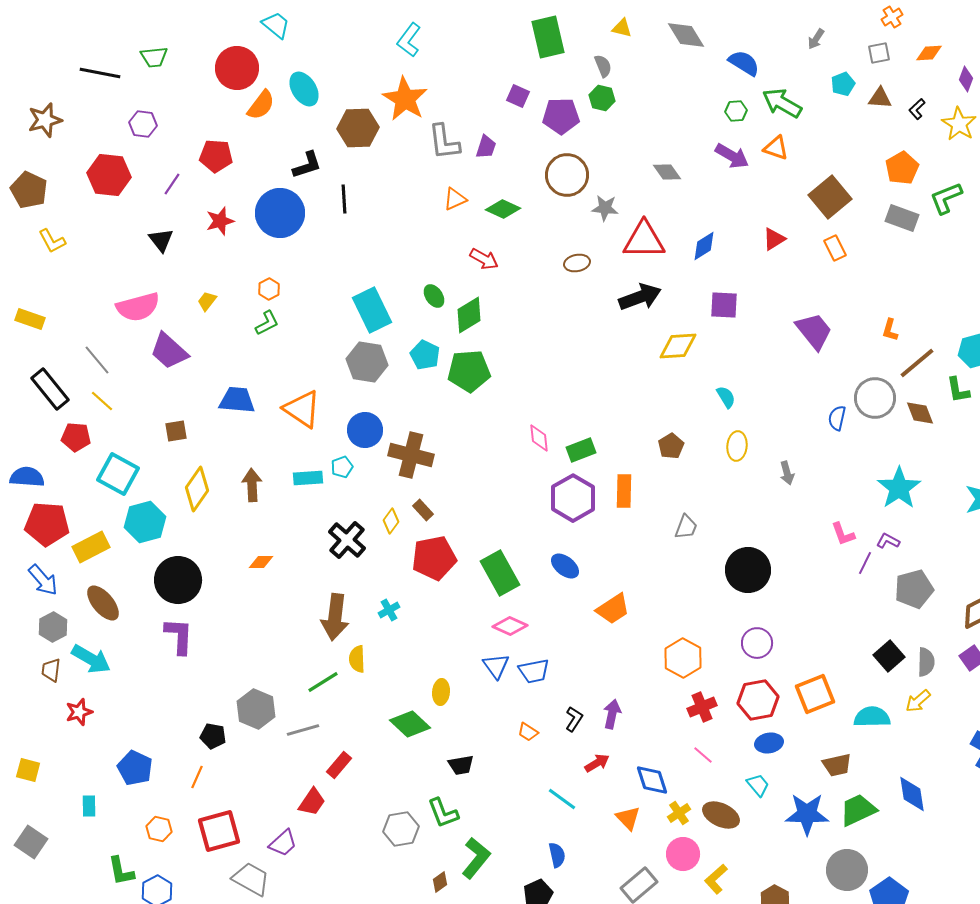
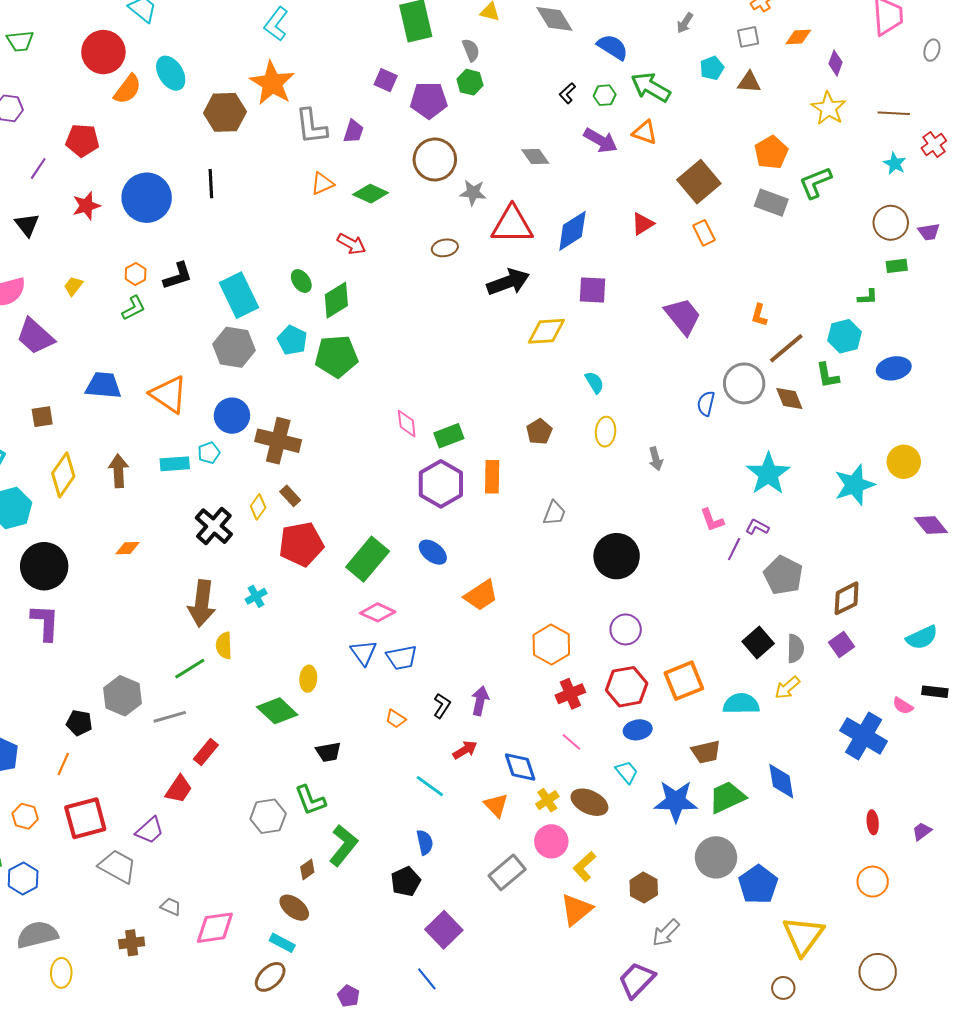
black L-shape: (917, 109) -> (567, 93), moved
black L-shape: (307, 165) -> (178, 276), moved
blue diamond: (704, 246) -> (572, 231), size x1.4
green rectangle: (500, 573) -> (368, 559), turned 69
gray pentagon: (914, 589) -> (783, 575), turned -30

